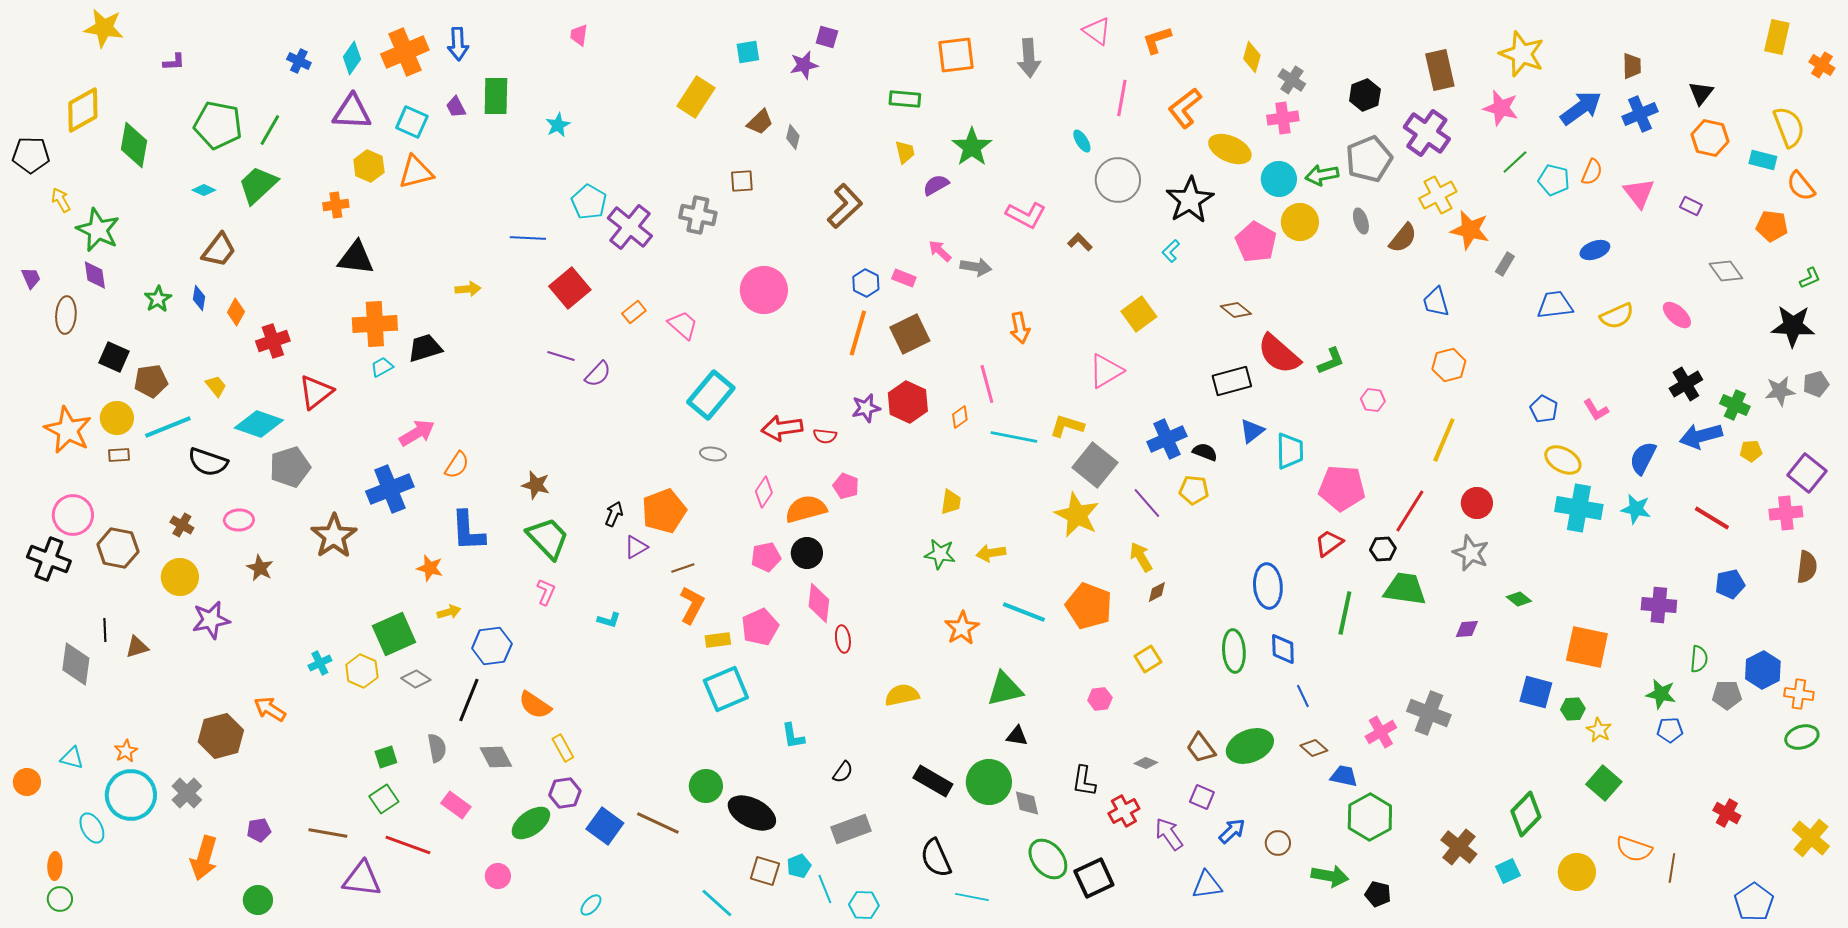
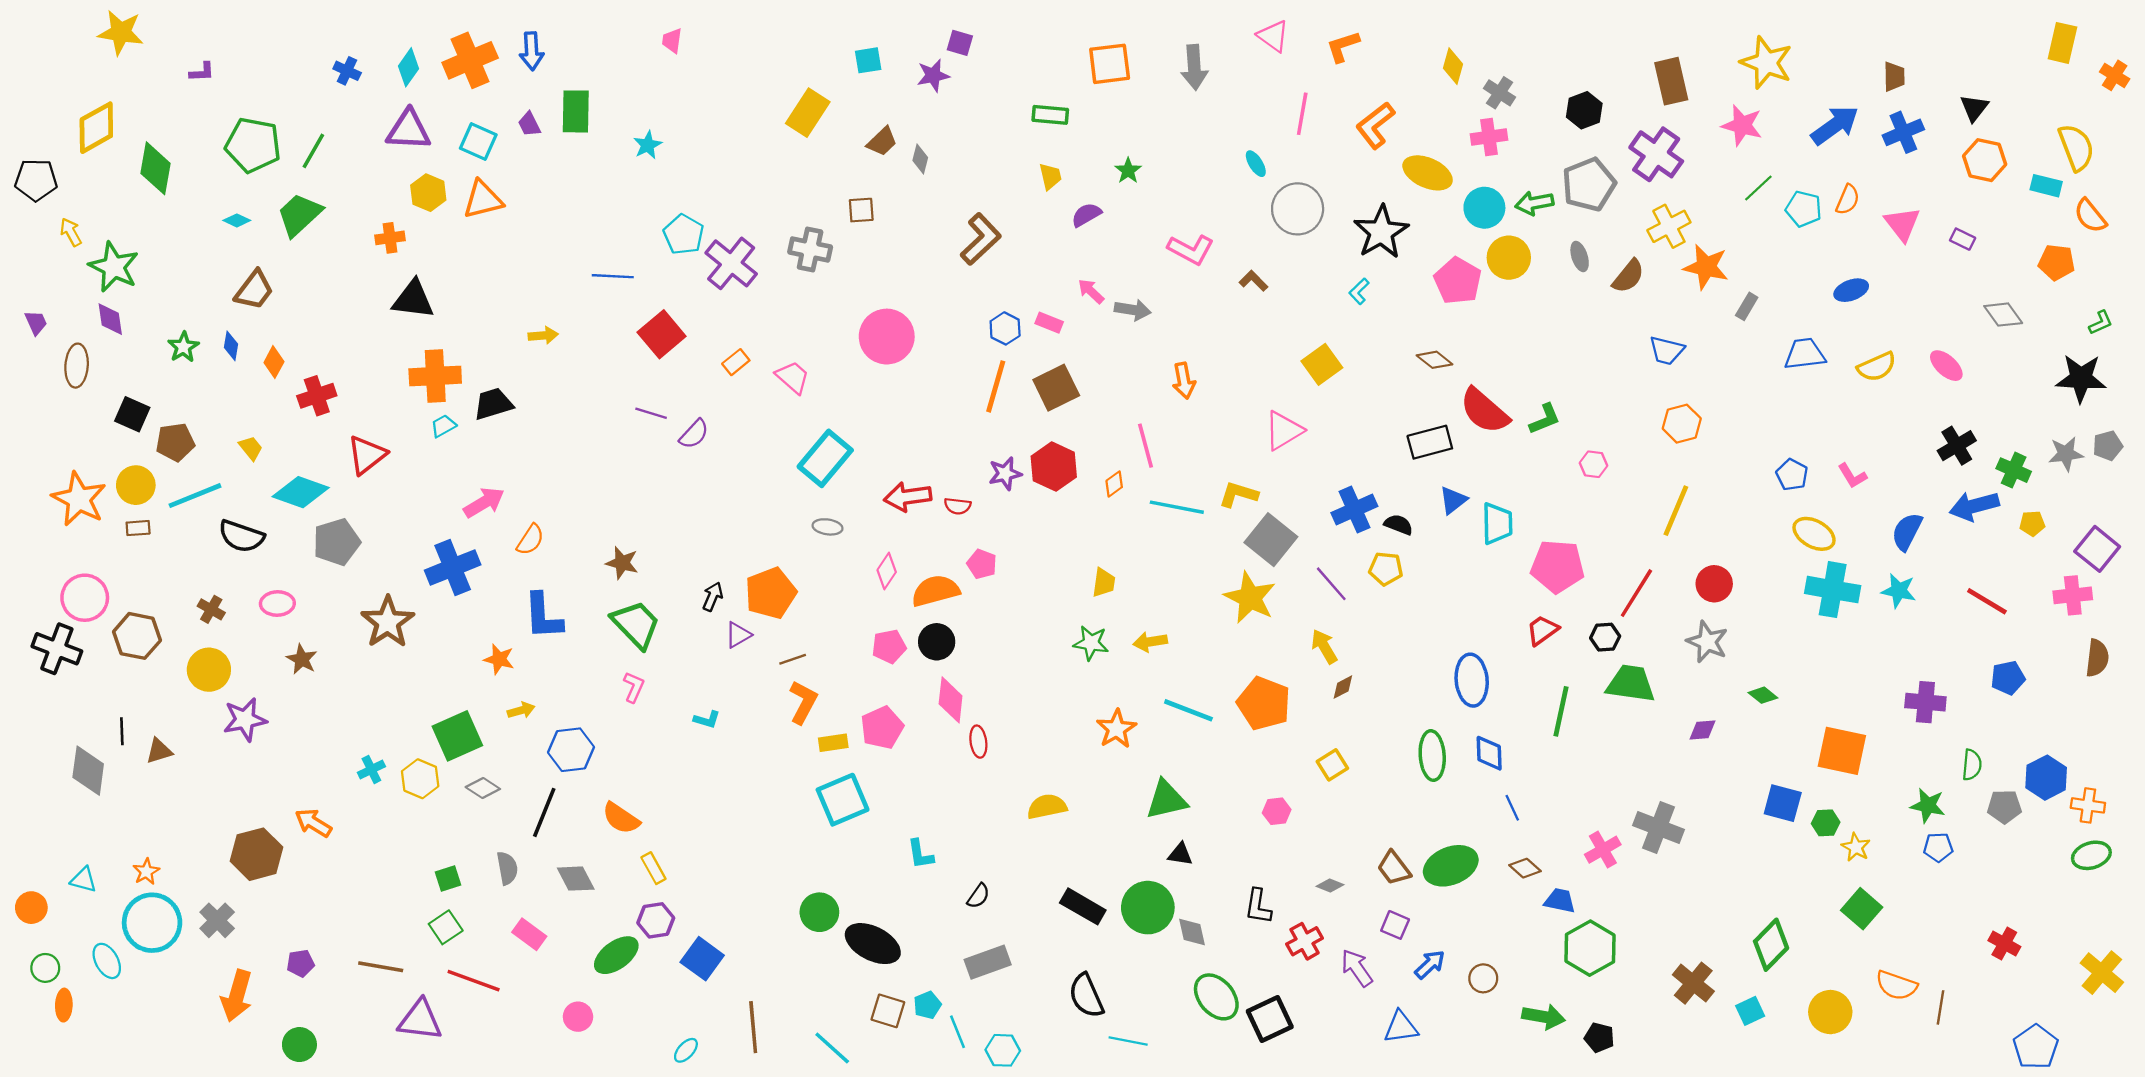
green star: (972, 147) -> (1128, 171), size x0.6
blue trapezoid: (1436, 302) -> (1667, 350), turned -60
brown line: (658, 823) -> (753, 1027), moved, turned 60
green circle: (60, 899) -> (45, 968), moved

